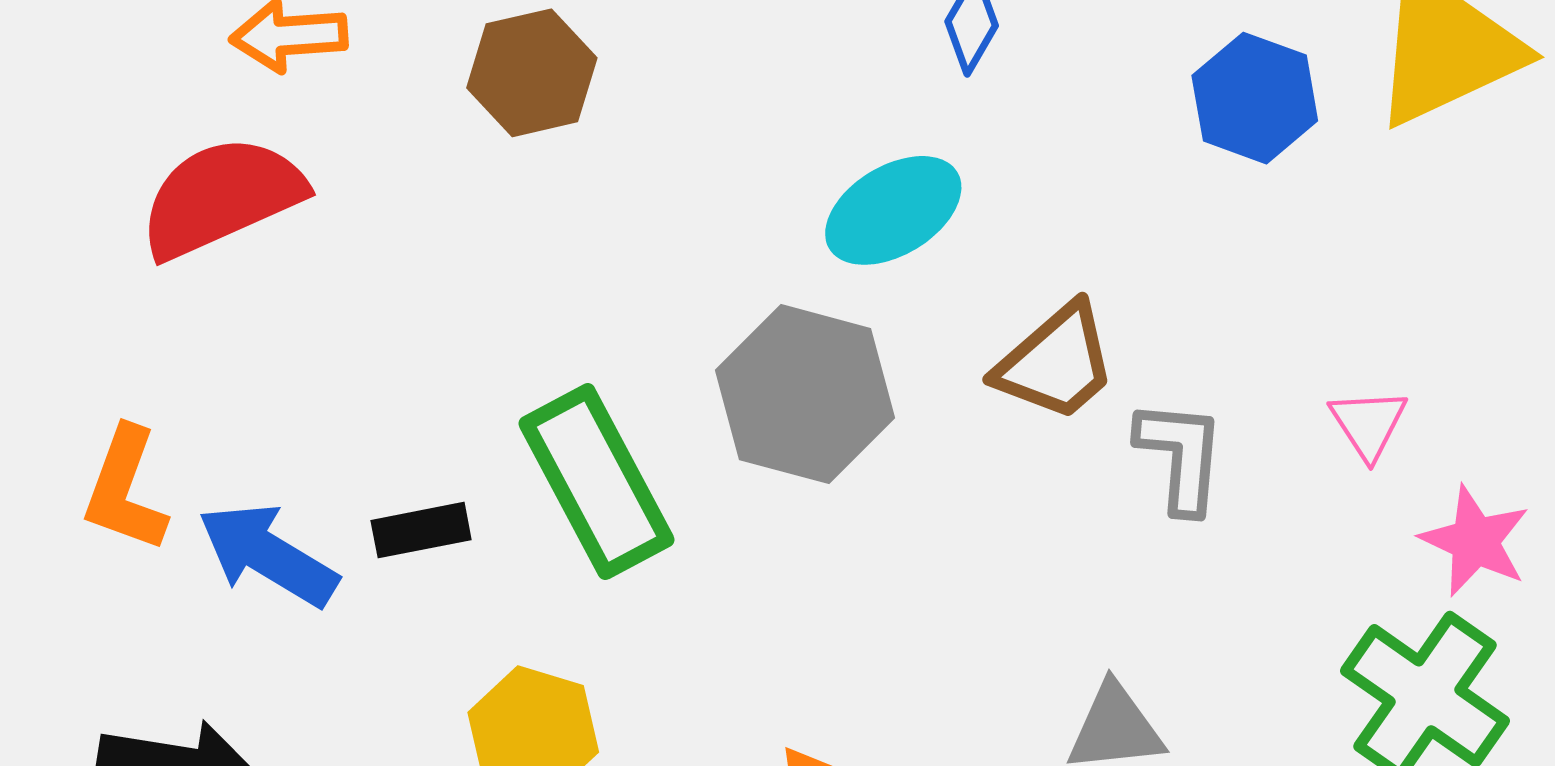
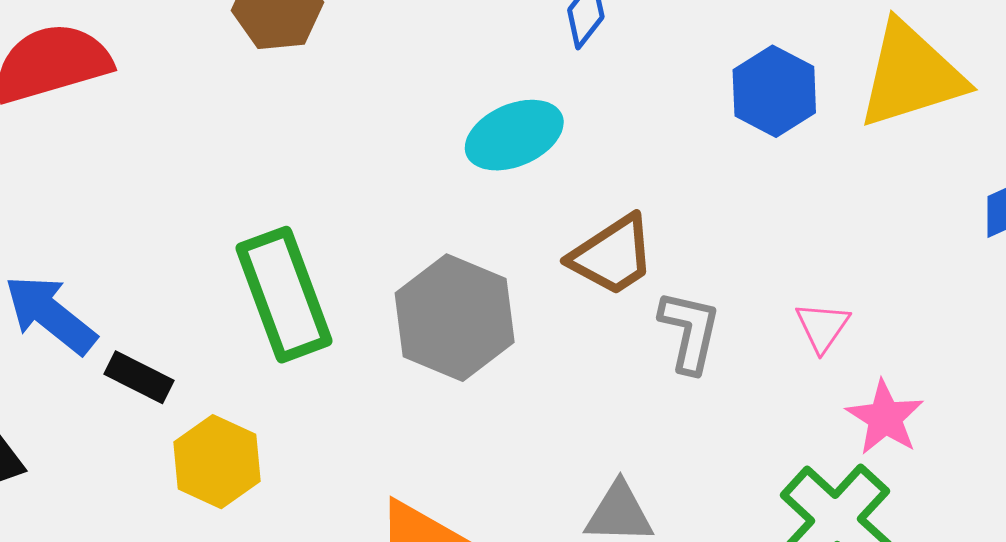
gray hexagon: (805, 394) -> (455, 318), moved
black rectangle: (421, 530) -> (139, 377), moved, turned 30

